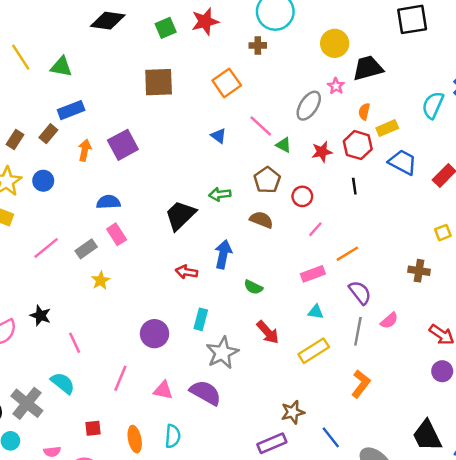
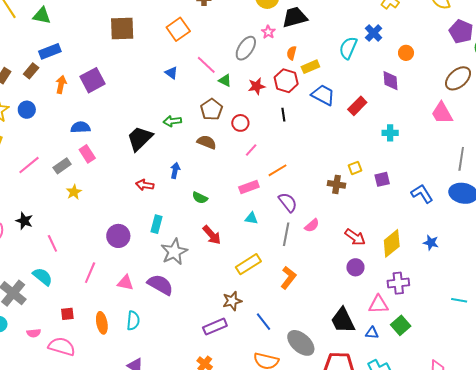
yellow square: (443, 233) -> (355, 168), moved
blue arrow: (223, 254) -> (175, 171), size x0.7
yellow rectangle: (314, 351) -> (248, 264), moved

